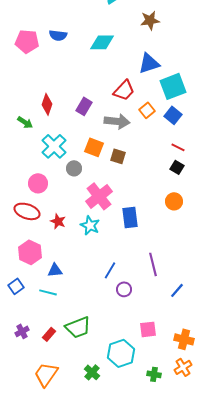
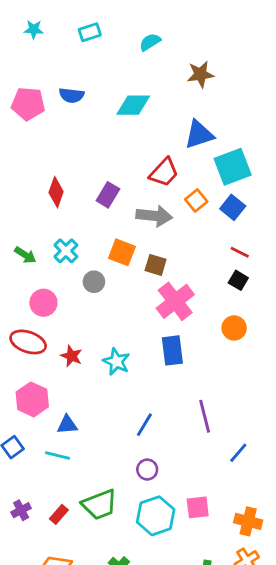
green arrow: (25, 122) -> (25, 255), moved
cyan cross: (54, 146) -> (66, 251), size x0.7
pink cross: (99, 196) -> (175, 301), moved
purple circle: (124, 289) -> (147, 470), moved
cyan hexagon: (121, 353) -> (156, 516), moved

